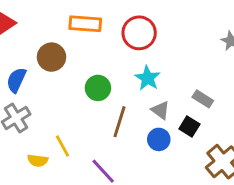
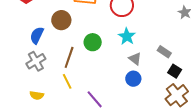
brown line: (120, 122) -> (69, 57), moved
black square: (189, 127) -> (175, 71), moved
yellow semicircle: (38, 160) -> (37, 95), moved

